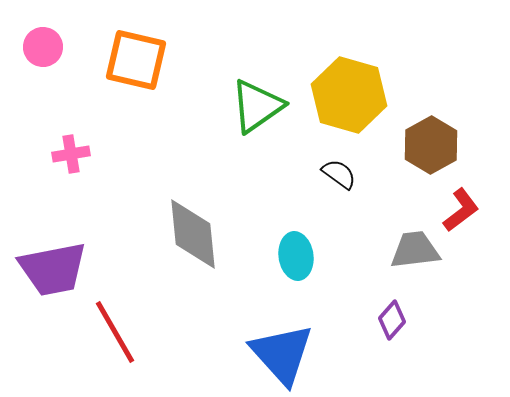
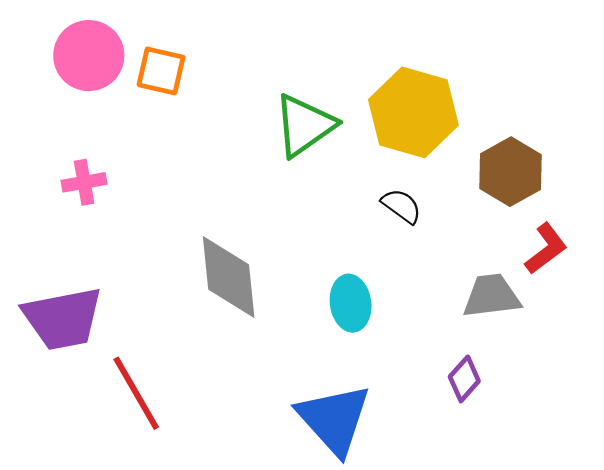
pink circle: (43, 47) -> (89, 56), moved, size x1.5
orange square: (136, 60) -> (161, 71), size x0.7

